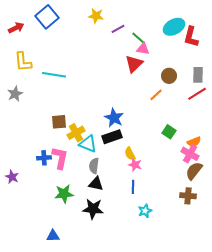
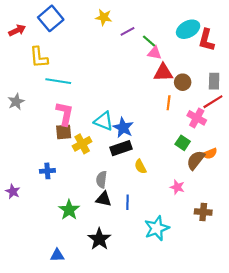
yellow L-shape: (23, 62) -> (39, 57), moved
red triangle: (134, 64) -> (163, 72), moved, turned 42
orange line: (156, 95) -> (169, 103), turned -40
cyan triangle: (88, 144) -> (104, 121), moved
pink cross: (190, 154) -> (197, 118), moved
pink L-shape: (60, 158) -> (65, 114), moved
pink star: (135, 165) -> (177, 187), moved
brown semicircle: (194, 171) -> (196, 160), moved
blue line: (133, 187) -> (127, 202), moved
green star: (64, 194) -> (69, 210), turned -30
black star: (93, 209) -> (99, 239), moved, turned 30
cyan star: (145, 211) -> (157, 228), size x1.6

